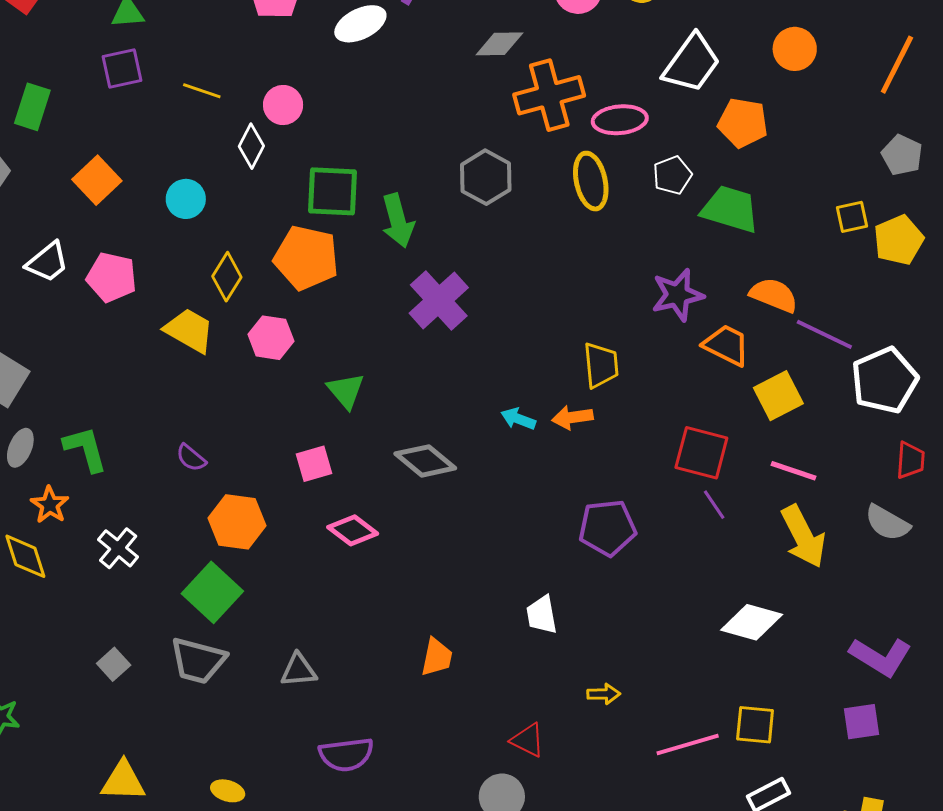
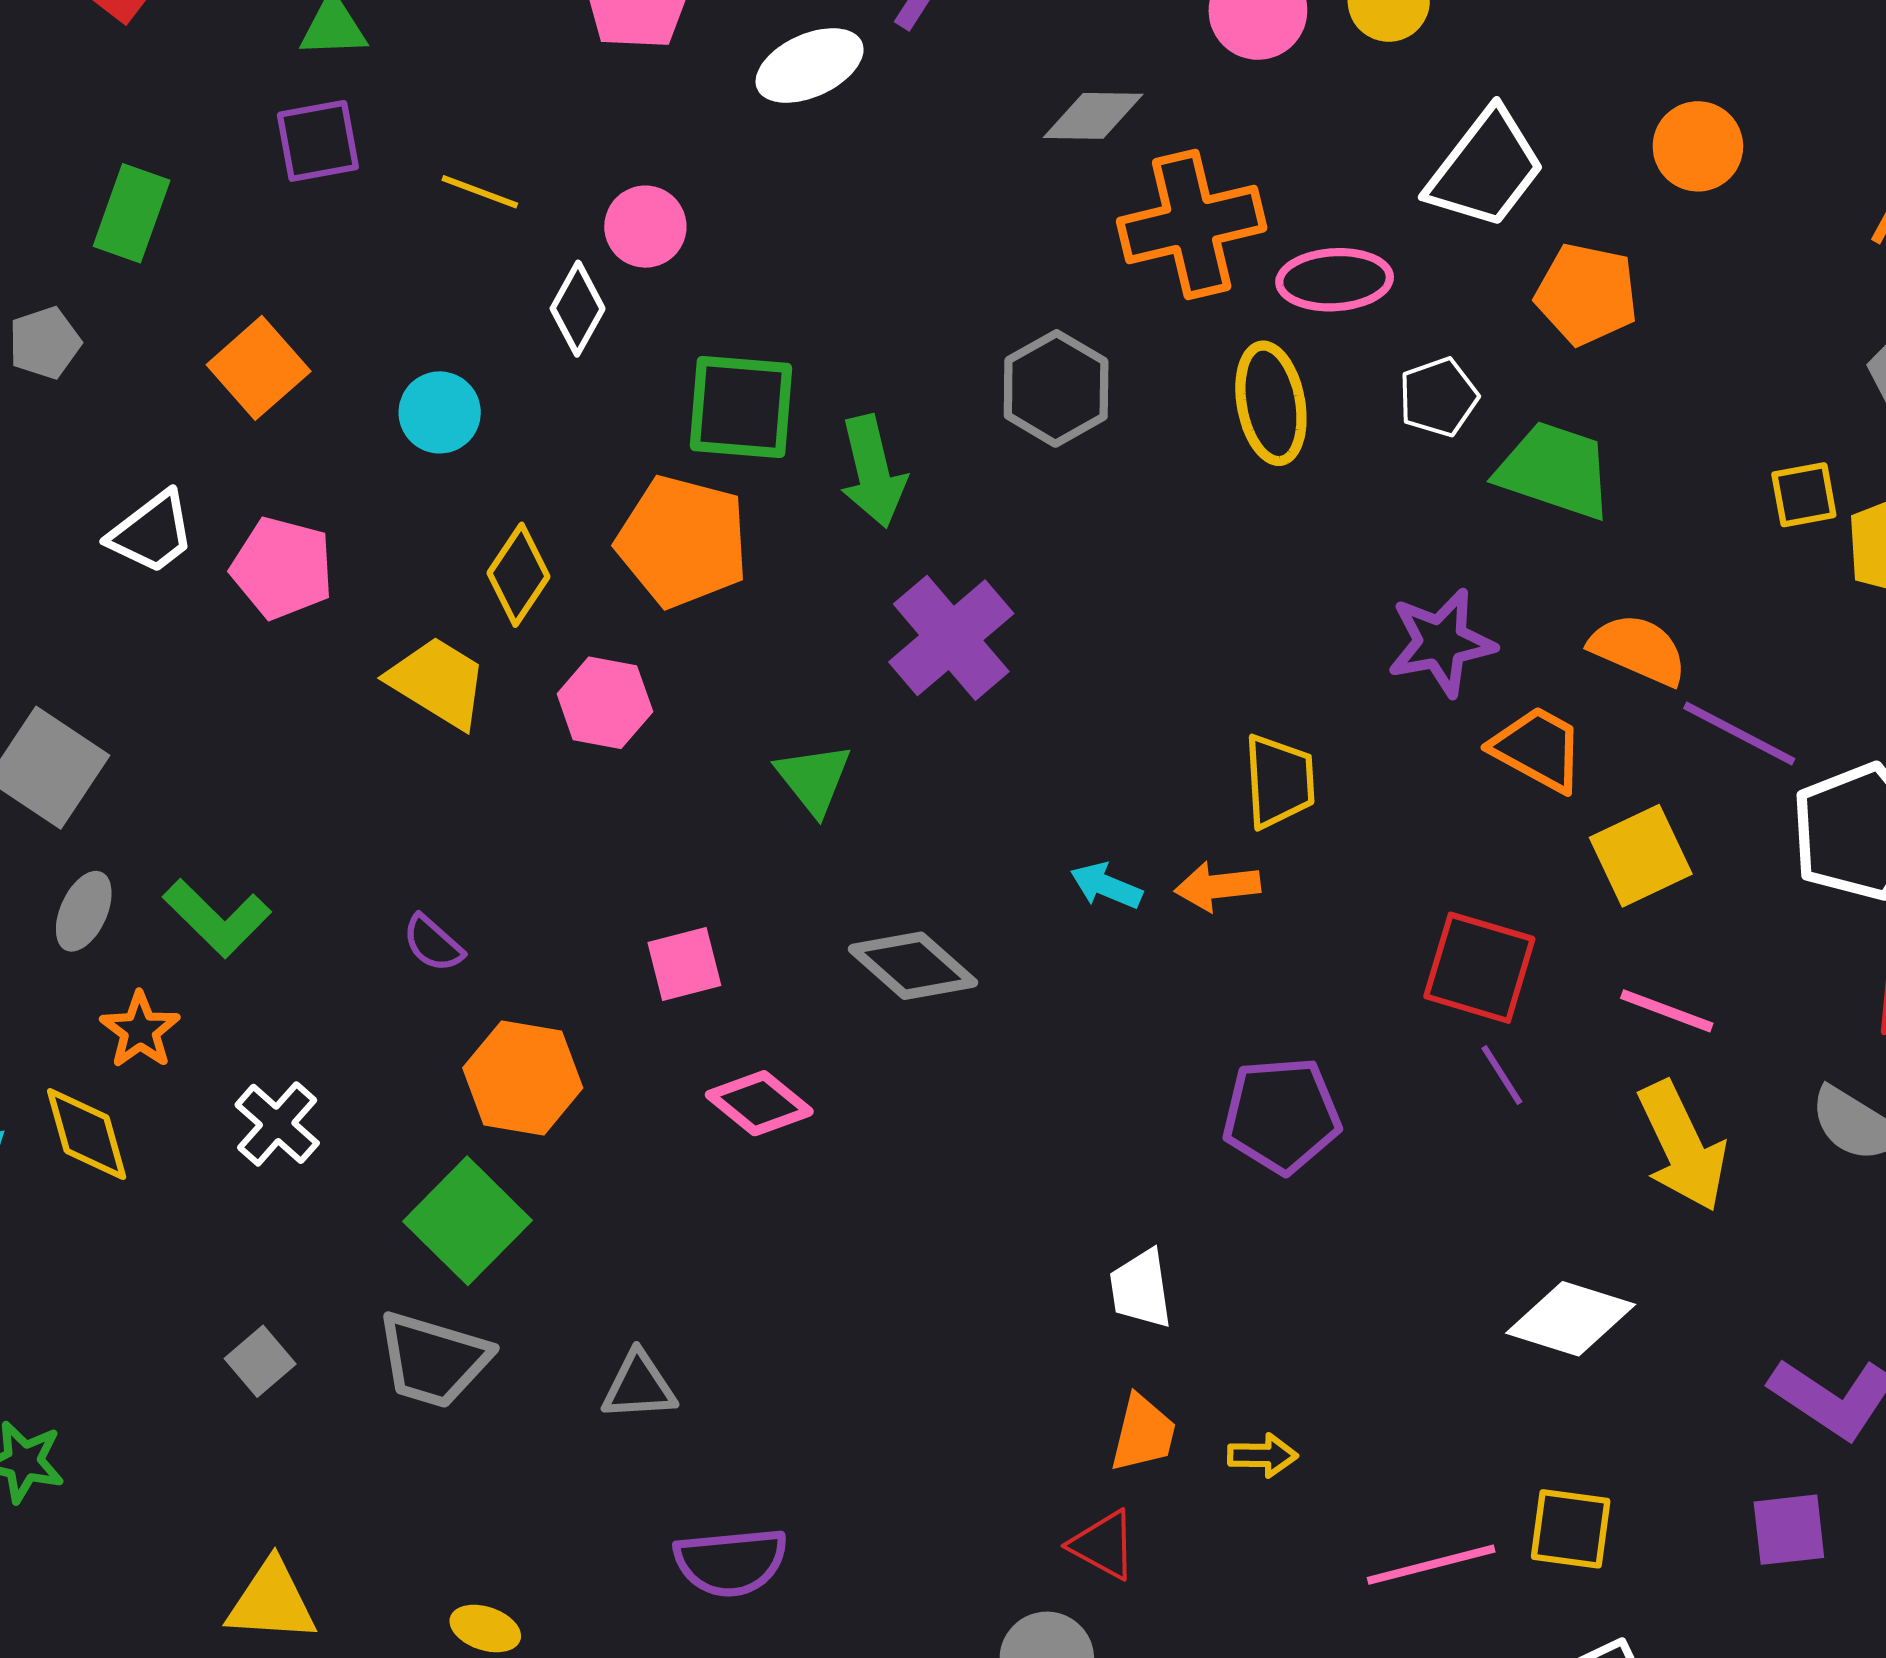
green triangle: (346, 391) -> (814, 779), moved
green L-shape: (85, 449) -> (217, 918), turned 148
orange trapezoid: (437, 657) -> (1143, 1433), moved

